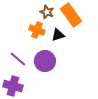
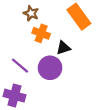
brown star: (47, 12) -> (31, 13), moved
black triangle: (58, 35) -> (63, 48), moved

